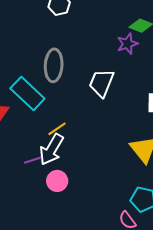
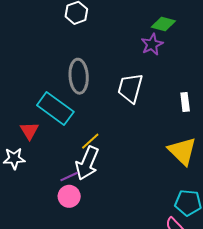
pink circle: (57, 181) -> (69, 196), moved

